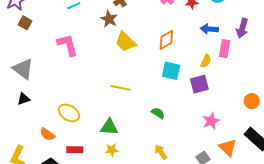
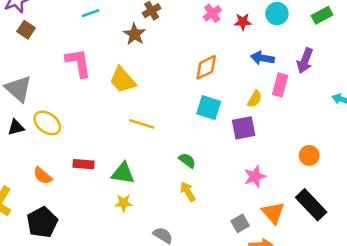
yellow trapezoid: (125, 42) -> (123, 80), moved
yellow ellipse: (69, 113) -> (47, 123), moved
red rectangle: (75, 150) -> (83, 164), moved
yellow arrow: (161, 152) -> (188, 192), moved

